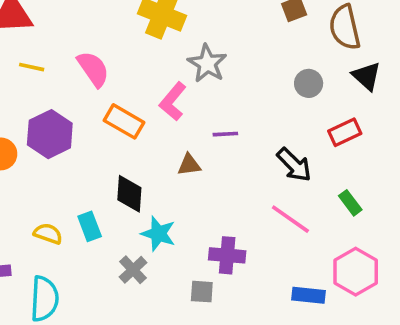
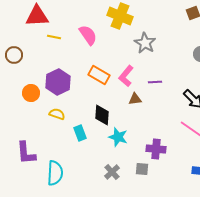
yellow line: (32, 67) -> (54, 37), moved
pink semicircle: (93, 69) -> (88, 35), moved
pink L-shape: (173, 101) -> (126, 76), moved
yellow semicircle: (48, 234) -> (57, 114), moved
gray cross: (133, 270) -> (112, 172), moved

